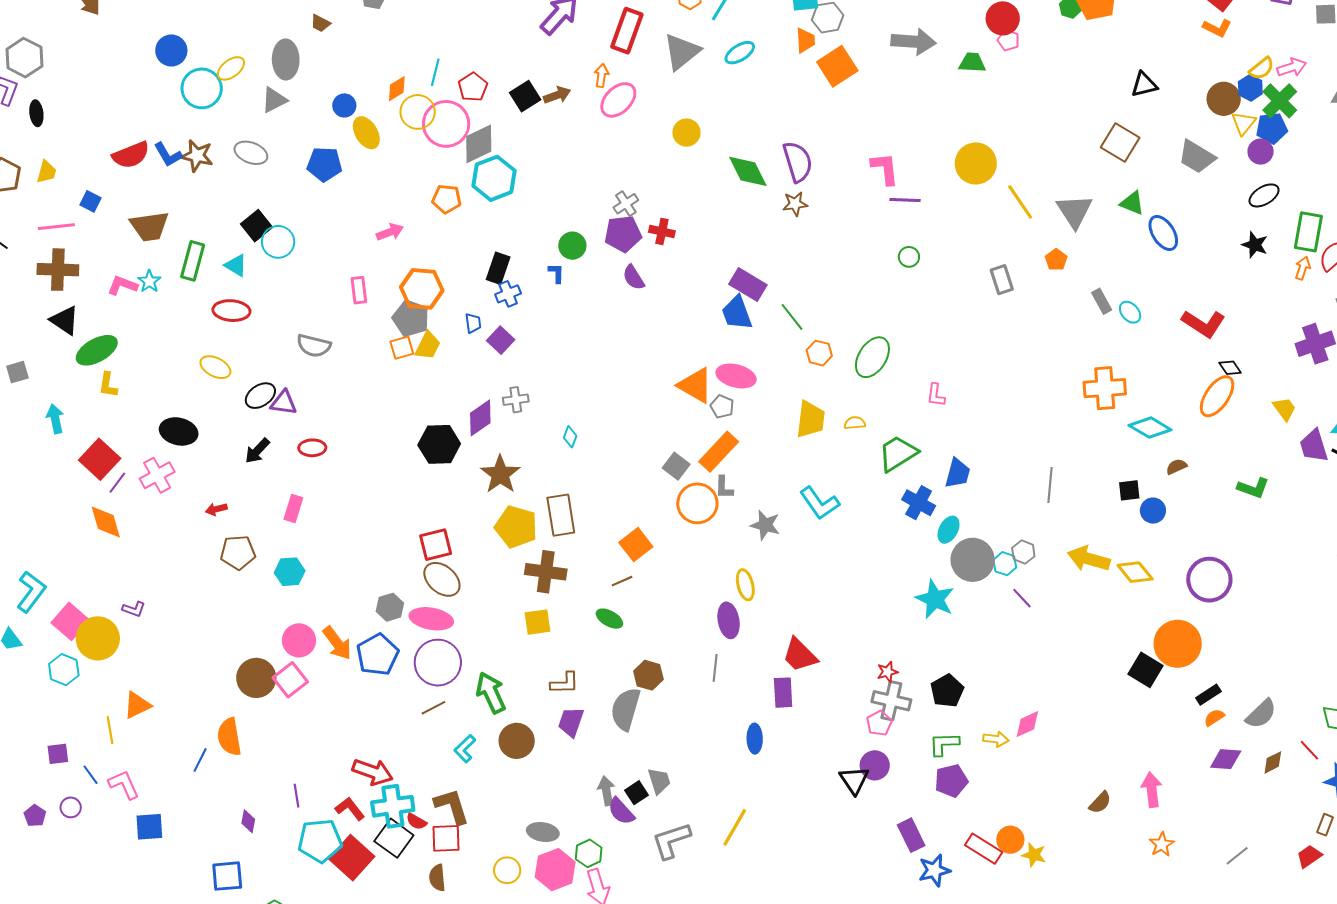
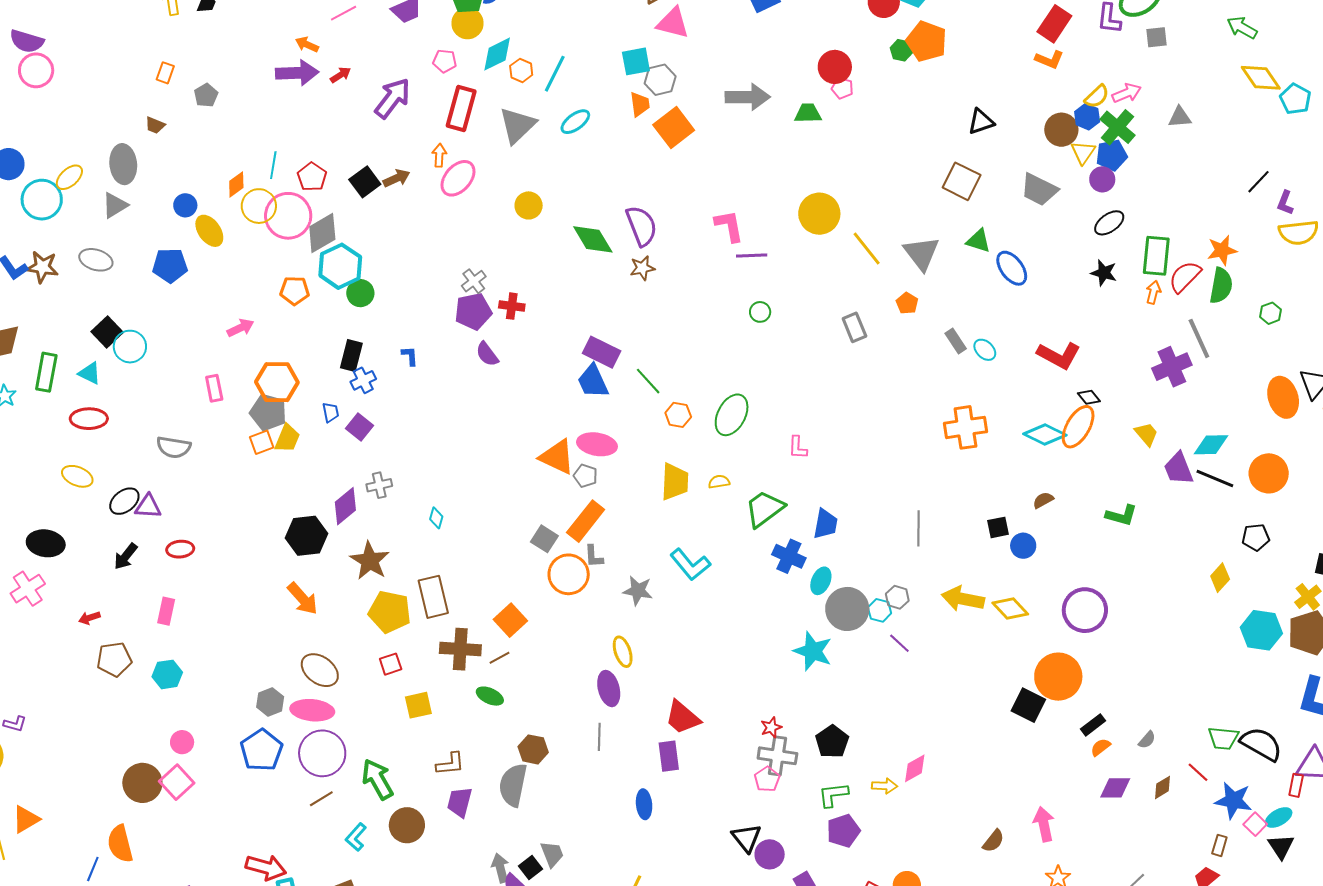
green circle: (572, 246) -> (360, 293), moved
cyan diamond: (1150, 428) -> (1045, 435), moved
red square: (436, 545) -> (391, 664), moved, size x0.7
brown cross: (546, 572) -> (460, 649), moved
pink circle: (299, 640) -> (182, 742), size x0.7
orange arrow: (337, 643) -> (303, 599), moved
gray semicircle: (1261, 714) -> (1147, 740), size x0.6
purple circle: (875, 765) -> (770, 854), moved

